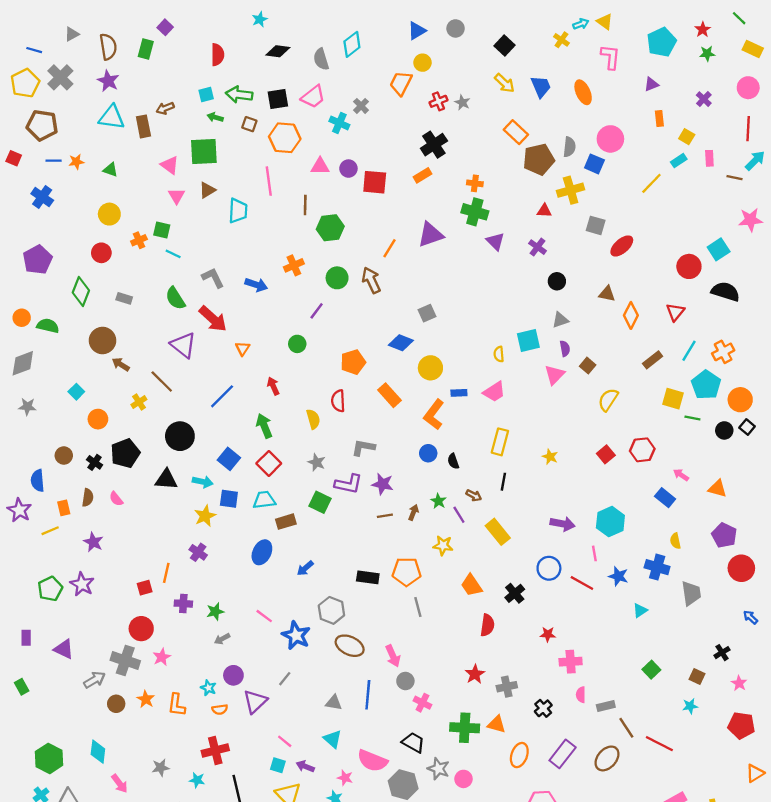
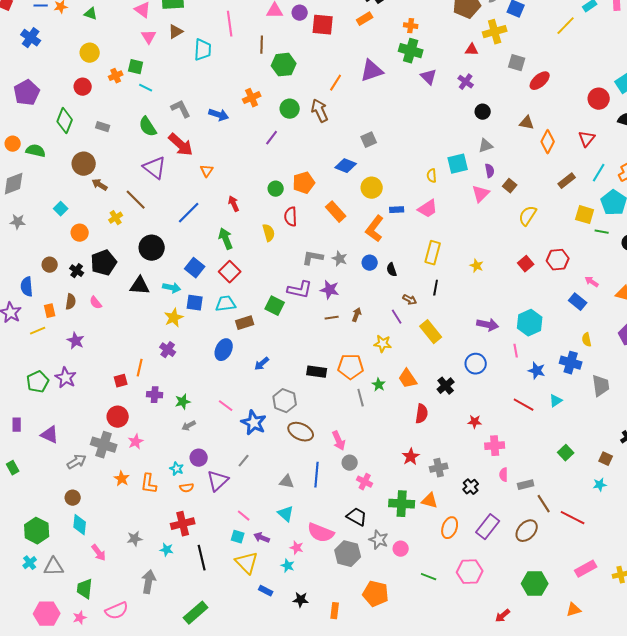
green circle: (297, 344) -> (276, 189), moved
gray star: (317, 462) -> (340, 259), moved
green star: (438, 501) -> (379, 385), moved
red line: (582, 583) -> (524, 405), moved
brown circle: (116, 704) -> (73, 498), moved

